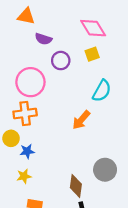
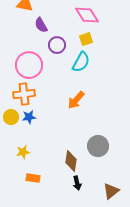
purple semicircle: (43, 39) -> (41, 25), turned 42
cyan semicircle: (102, 91) -> (81, 62), moved
blue star: (27, 151) -> (29, 117), moved

